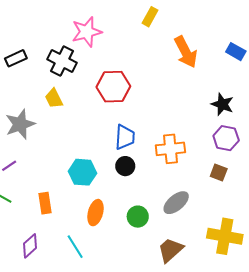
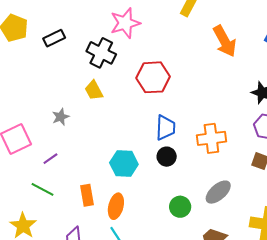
black rectangle: (16, 58) -> (54, 38), moved
gray star: (20, 124) -> (61, 117), size x0.6
orange ellipse: (95, 213) -> (116, 206), moved

